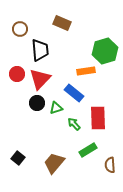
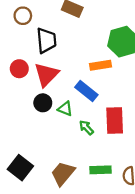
green triangle: (56, 108) -> (65, 109), turned 40
green rectangle: (88, 150) -> (100, 170), moved, turned 30
black square: (18, 158) -> (20, 168), size x1.5

